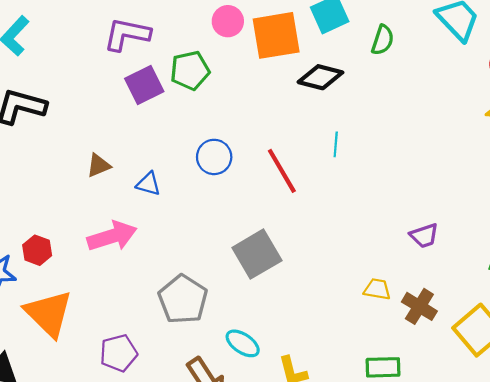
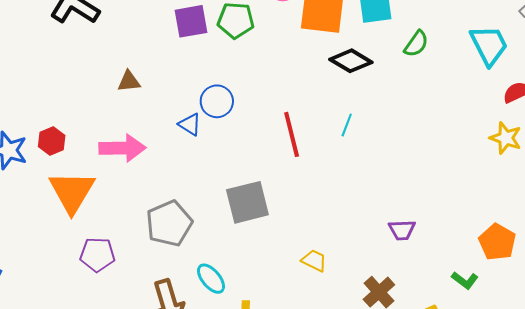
blue circle: (214, 157) -> (217, 101), moved
blue triangle: (148, 184) -> (190, 124), moved
yellow trapezoid: (377, 289) -> (314, 261), moved
orange triangle: (49, 314) -> (72, 192), moved

